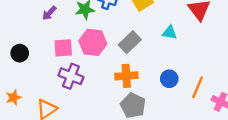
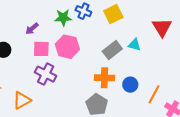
purple arrow: (49, 13) -> (32, 29), moved
gray rectangle: (130, 42) -> (112, 50), moved
orange cross: (126, 76) -> (104, 78), moved

